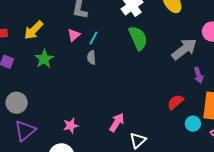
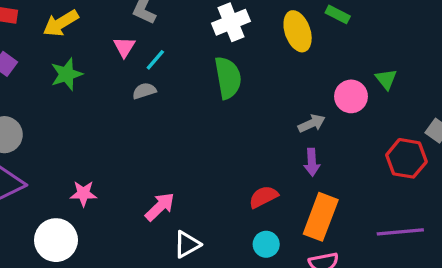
pink triangle: (74, 35) -> (124, 47), turned -32
gray arrow: (184, 49) -> (312, 123), moved, size x0.6
gray semicircle: (91, 58) -> (144, 91), turned 64
cyan circle: (193, 124) -> (266, 244), moved

